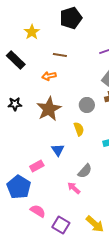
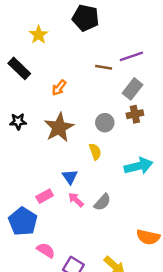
black pentagon: (71, 18) -> (86, 18), turned 30
brown line: (60, 55) -> (104, 67), moved
orange arrow: (49, 76) -> (59, 88), turned -40
pink arrow: (74, 188) -> (76, 200), moved

